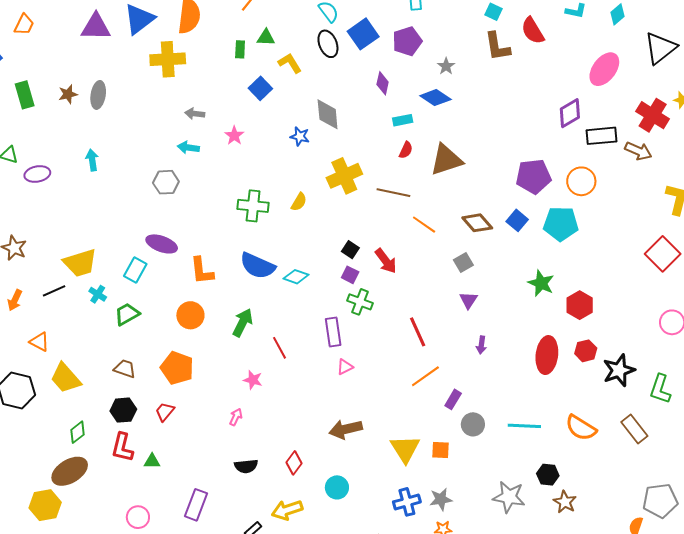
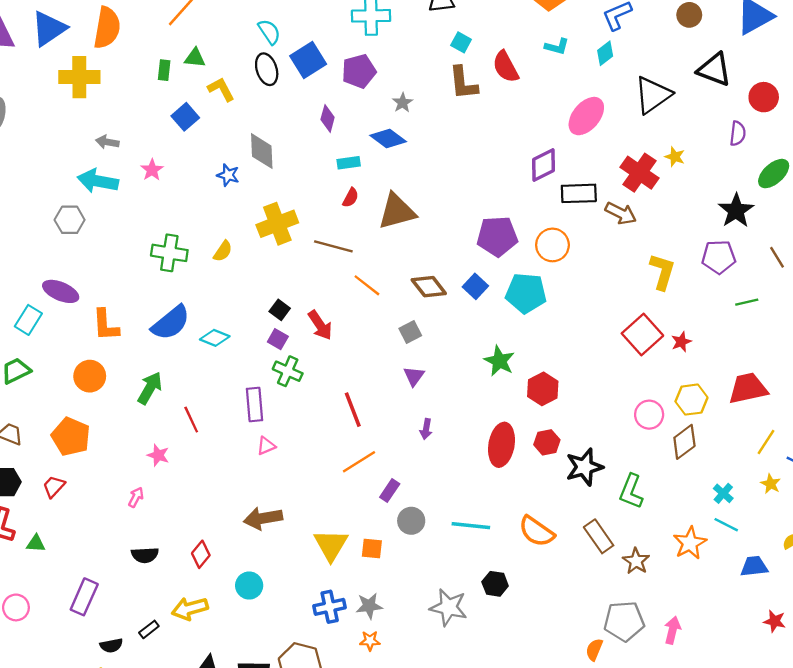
cyan arrow: (188, 148) -> (98, 181), size x1.6
blue semicircle: (258, 266) -> (171, 323), turned -66
brown star: (565, 502) -> (636, 561), moved

